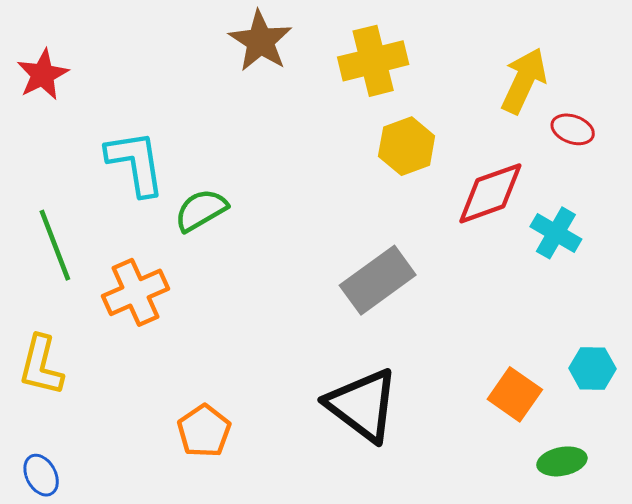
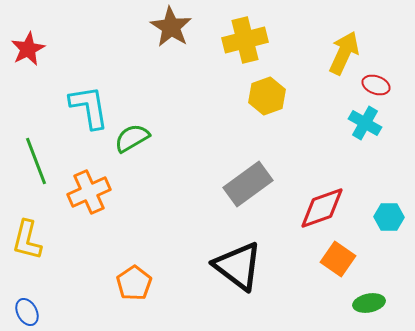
red diamond: (490, 193) -> (322, 208), moved
cyan cross: (556, 233) -> (365, 123), moved
cyan hexagon: (592, 369) -> (389, 217), moved

